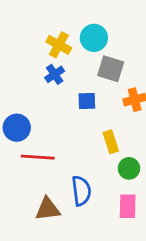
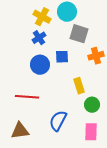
blue circle: (17, 128) -> (40, 65), moved
blue semicircle: (81, 191) -> (58, 121), turned -145
brown triangle: (48, 209) -> (20, 131), moved

